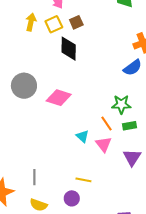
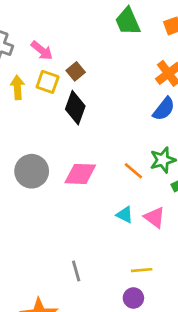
yellow square: (54, 24) -> (48, 82), turned -30
black diamond: (69, 49) -> (75, 108), turned 35
orange line: (107, 124) -> (133, 171), moved
gray line: (34, 177) -> (76, 271), moved

